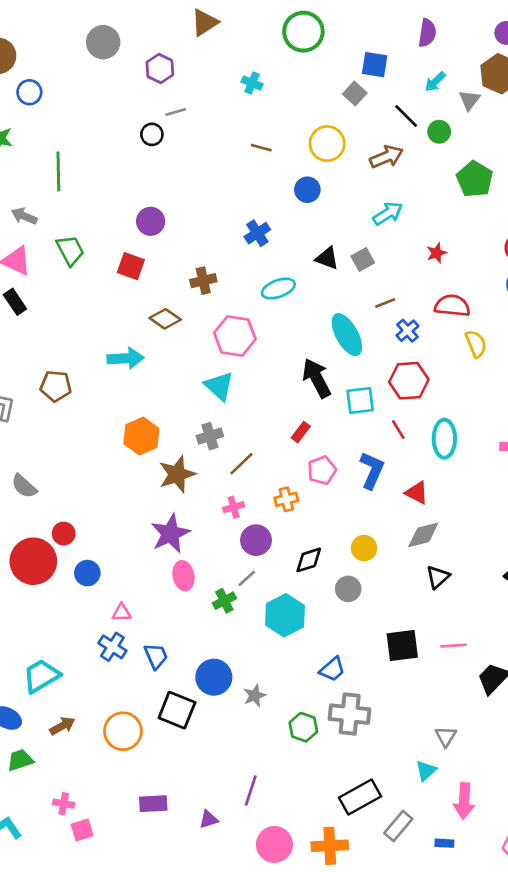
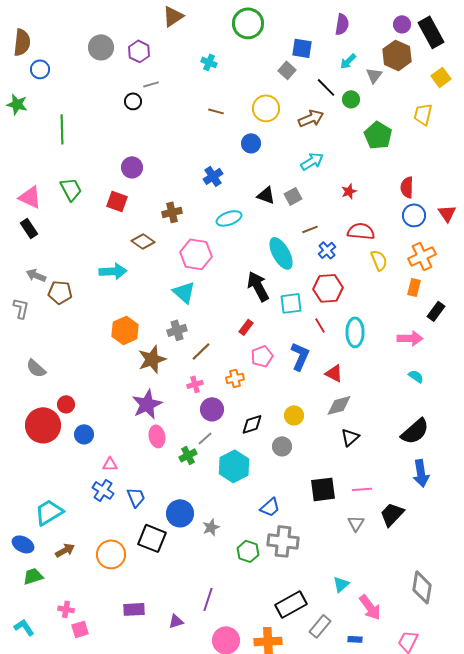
gray circle: (103, 42) -> (101, 47), moved
gray arrow: (24, 216) -> (36, 275), moved
gray triangle: (446, 736) -> (356, 523), moved
pink arrow: (464, 801) -> (370, 607), turned -40

